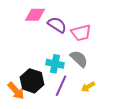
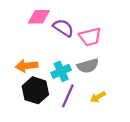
gray semicircle: (79, 59) -> (88, 66), turned 120
cyan cross: (55, 64) -> (61, 71), turned -36
orange arrow: (16, 91) -> (27, 66), moved, turned 126

